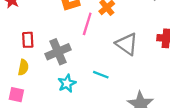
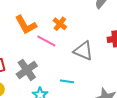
pink line: (87, 24) -> (46, 41), turned -66

